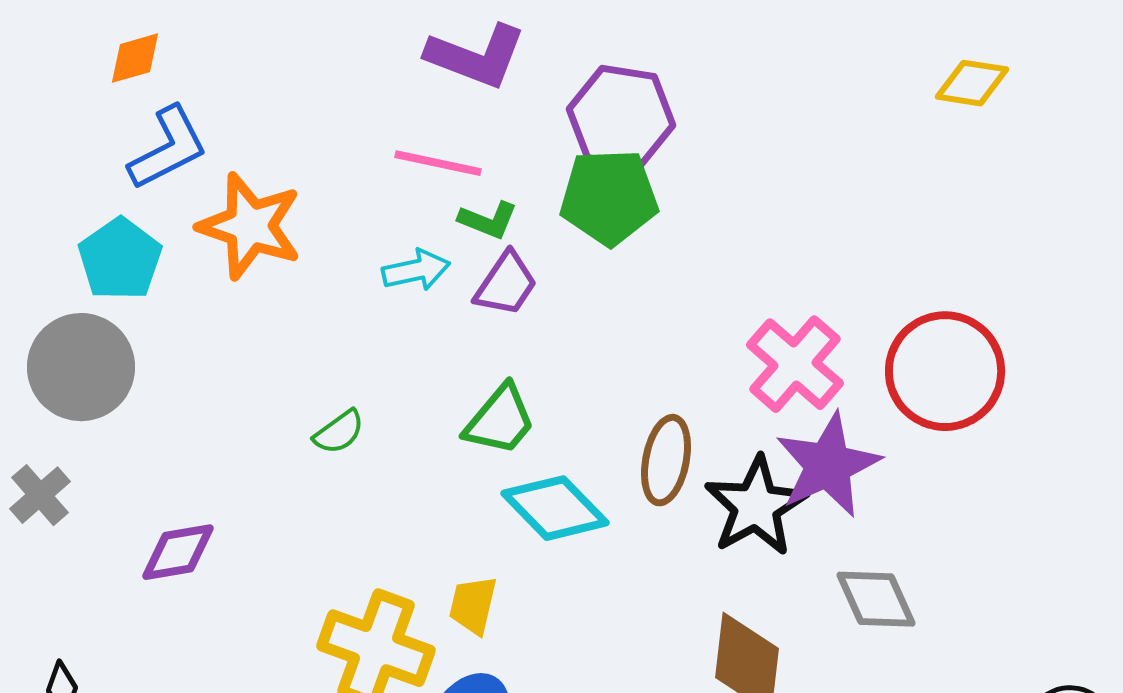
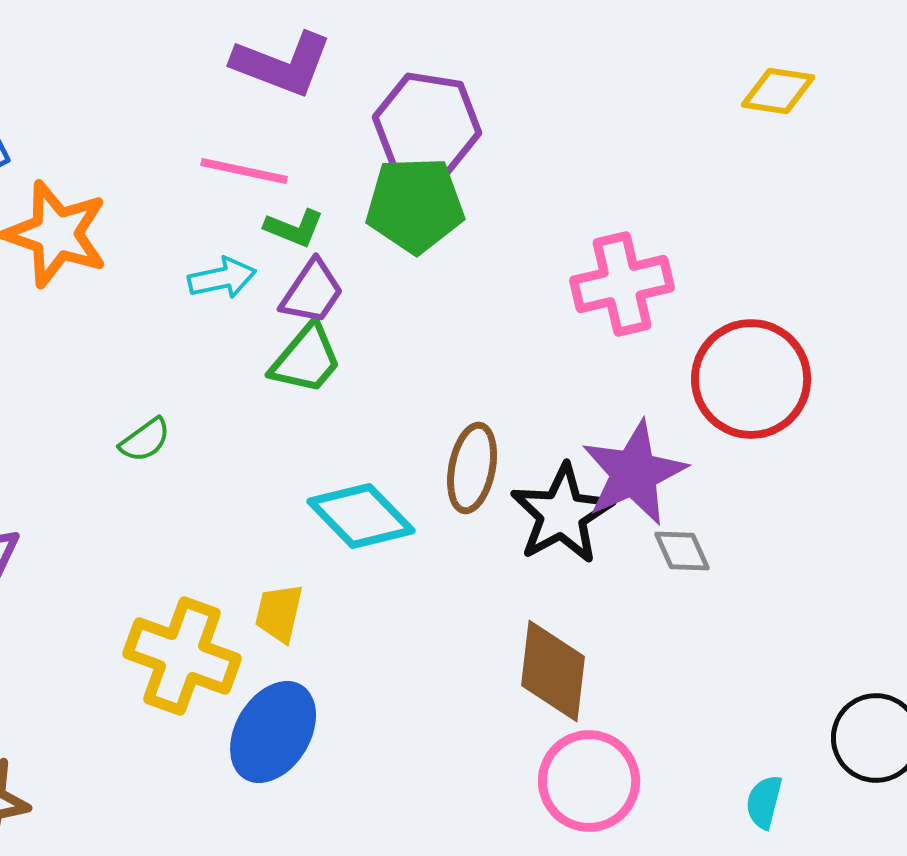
pink cross: (795, 364) -> (622, 284), moved, turned 36
green trapezoid: (500, 420) -> (306, 359), moved
gray diamond: (876, 599) -> (682, 551), moved, size x0.7

